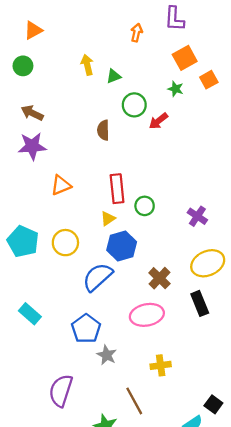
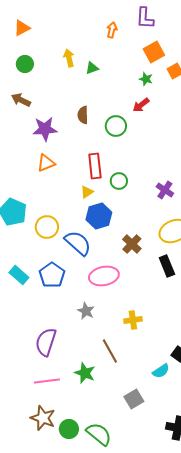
green circle: (23, 66) -> (25, 64), moved
green circle: (134, 105) -> (116, 126), moved
red arrow: (158, 121) -> (141, 105), moved
purple star: (32, 146) -> (45, 129), moved
yellow circle: (65, 243) -> (47, 227), moved
blue semicircle: (98, 277) -> (78, 243), turned 84
pink ellipse: (147, 315) -> (104, 276), moved
blue pentagon: (86, 329) -> (52, 275), moved

